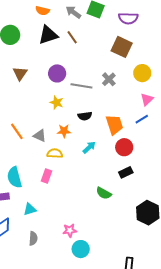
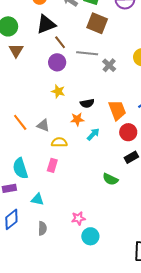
brown line: (72, 37) -> (60, 42), moved
brown square: (122, 47) -> (97, 23), moved
brown triangle: (20, 73) -> (16, 50), moved
gray line: (81, 86) -> (87, 53), moved
orange star: (64, 131) -> (77, 119), moved
cyan triangle: (30, 209) -> (37, 199), turned 32

